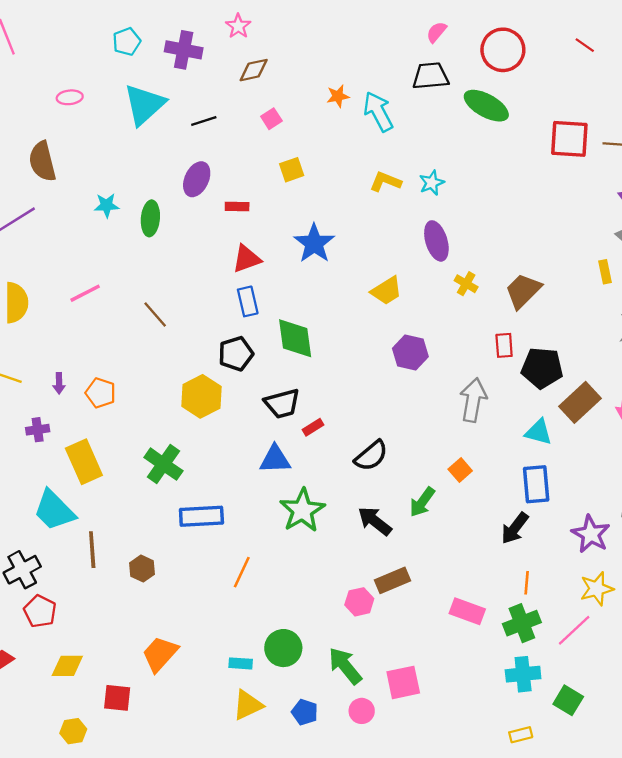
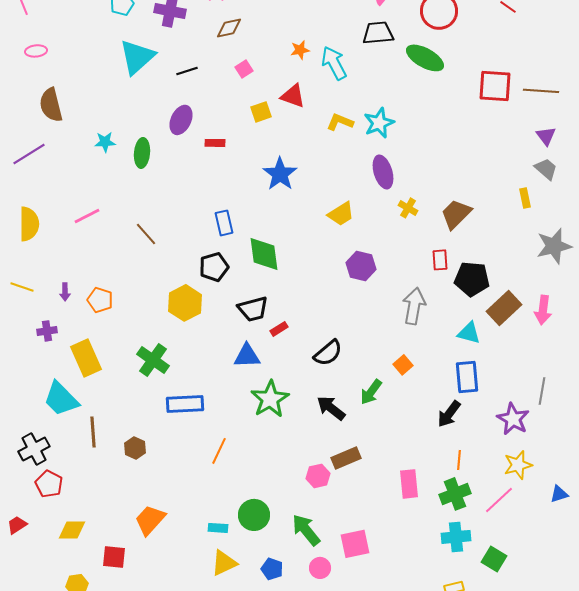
pink ellipse: (70, 97) -> (36, 51), moved
cyan star: (432, 183) -> (379, 123), size x1.4
red triangle: (247, 259) -> (293, 96), moved, turned 40
pink rectangle: (467, 611) -> (409, 484), turned 64

